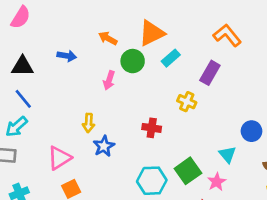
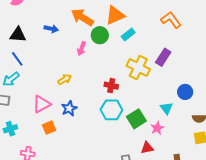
orange arrow: (108, 38) -> (82, 17), size x1.6
purple rectangle: (210, 73) -> (163, 57), moved
yellow cross: (187, 102) -> (138, 67), size x1.6
yellow arrow: (89, 123) -> (65, 79), turned -128
blue star: (104, 146) -> (69, 108), moved
cyan hexagon: (152, 181) -> (111, 110), moved

